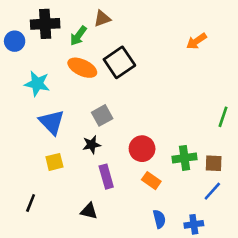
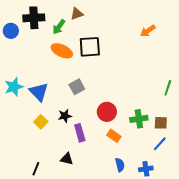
black square: (119, 62) -> (90, 47), turned 30
cyan star: (37, 84) -> (14, 87), moved, turned -30
black star: (92, 145) -> (65, 116), moved
yellow square: (54, 162) -> (41, 122), turned -32
black line: (31, 203) -> (36, 169), moved

